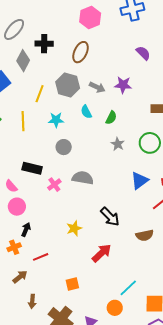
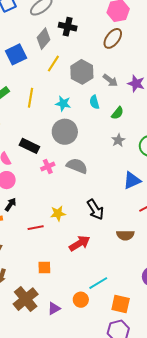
brown ellipse: (81, 52) -> (113, 38), moved
yellow line: (40, 94) -> (53, 64), moved
gray circle: (64, 147) -> (65, 132), size x1.6
red line: (41, 257) -> (36, 228), moved

